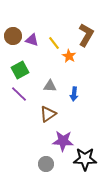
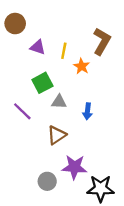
brown circle: (13, 36) -> (15, 24), moved
yellow line: (54, 43) -> (64, 51), turned 48
green square: (20, 70) -> (42, 83), moved
gray circle: (46, 164) -> (47, 181), moved

